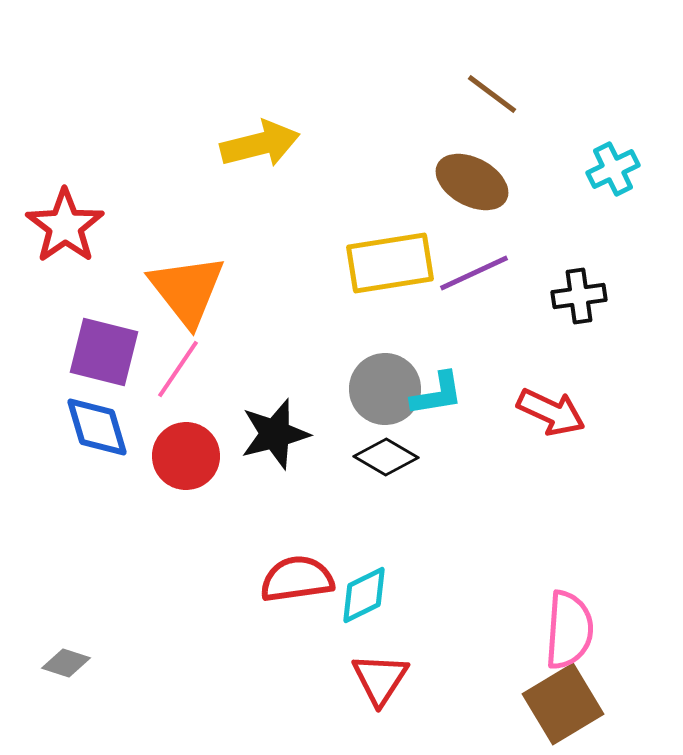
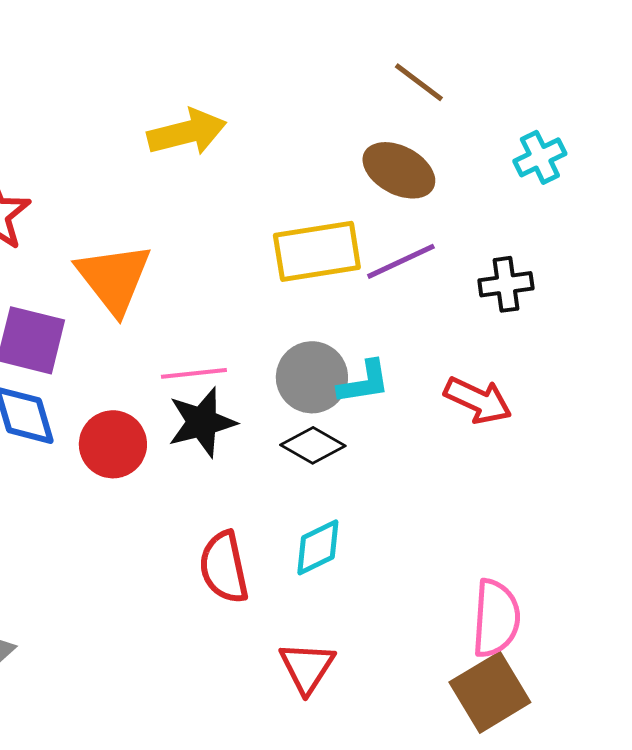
pink line: (178, 369) -> (194, 373), moved, turned 50
red semicircle: (297, 579) -> (224, 567), turned -94
cyan diamond: (364, 595) -> (318, 547), moved

